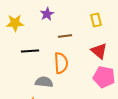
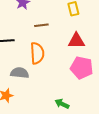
red triangle: (99, 51) -> (76, 41), turned -42

